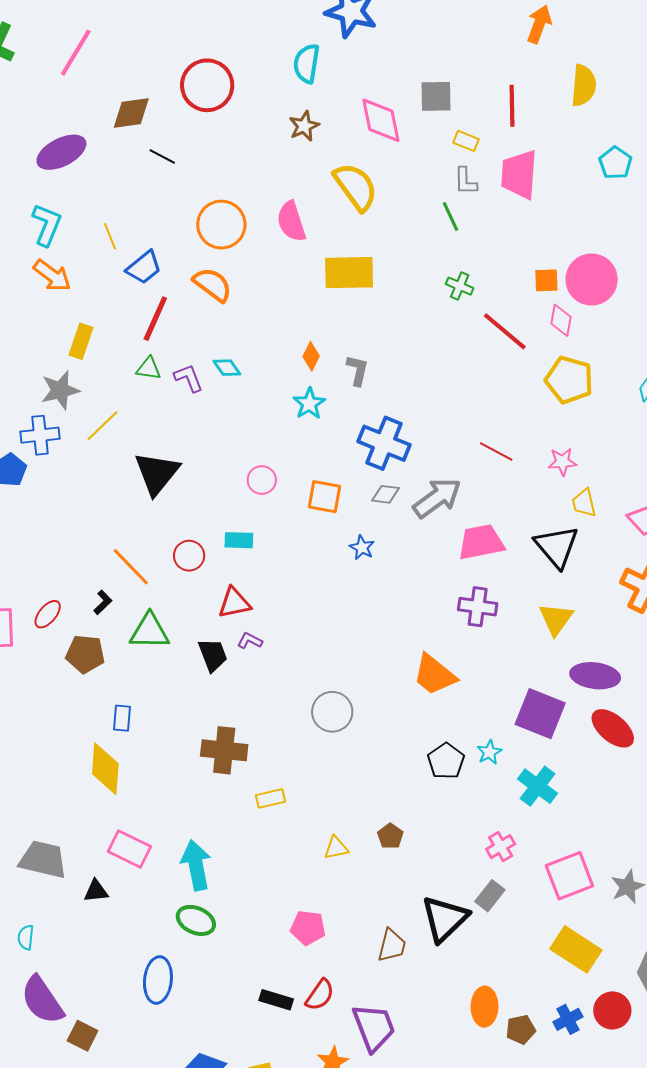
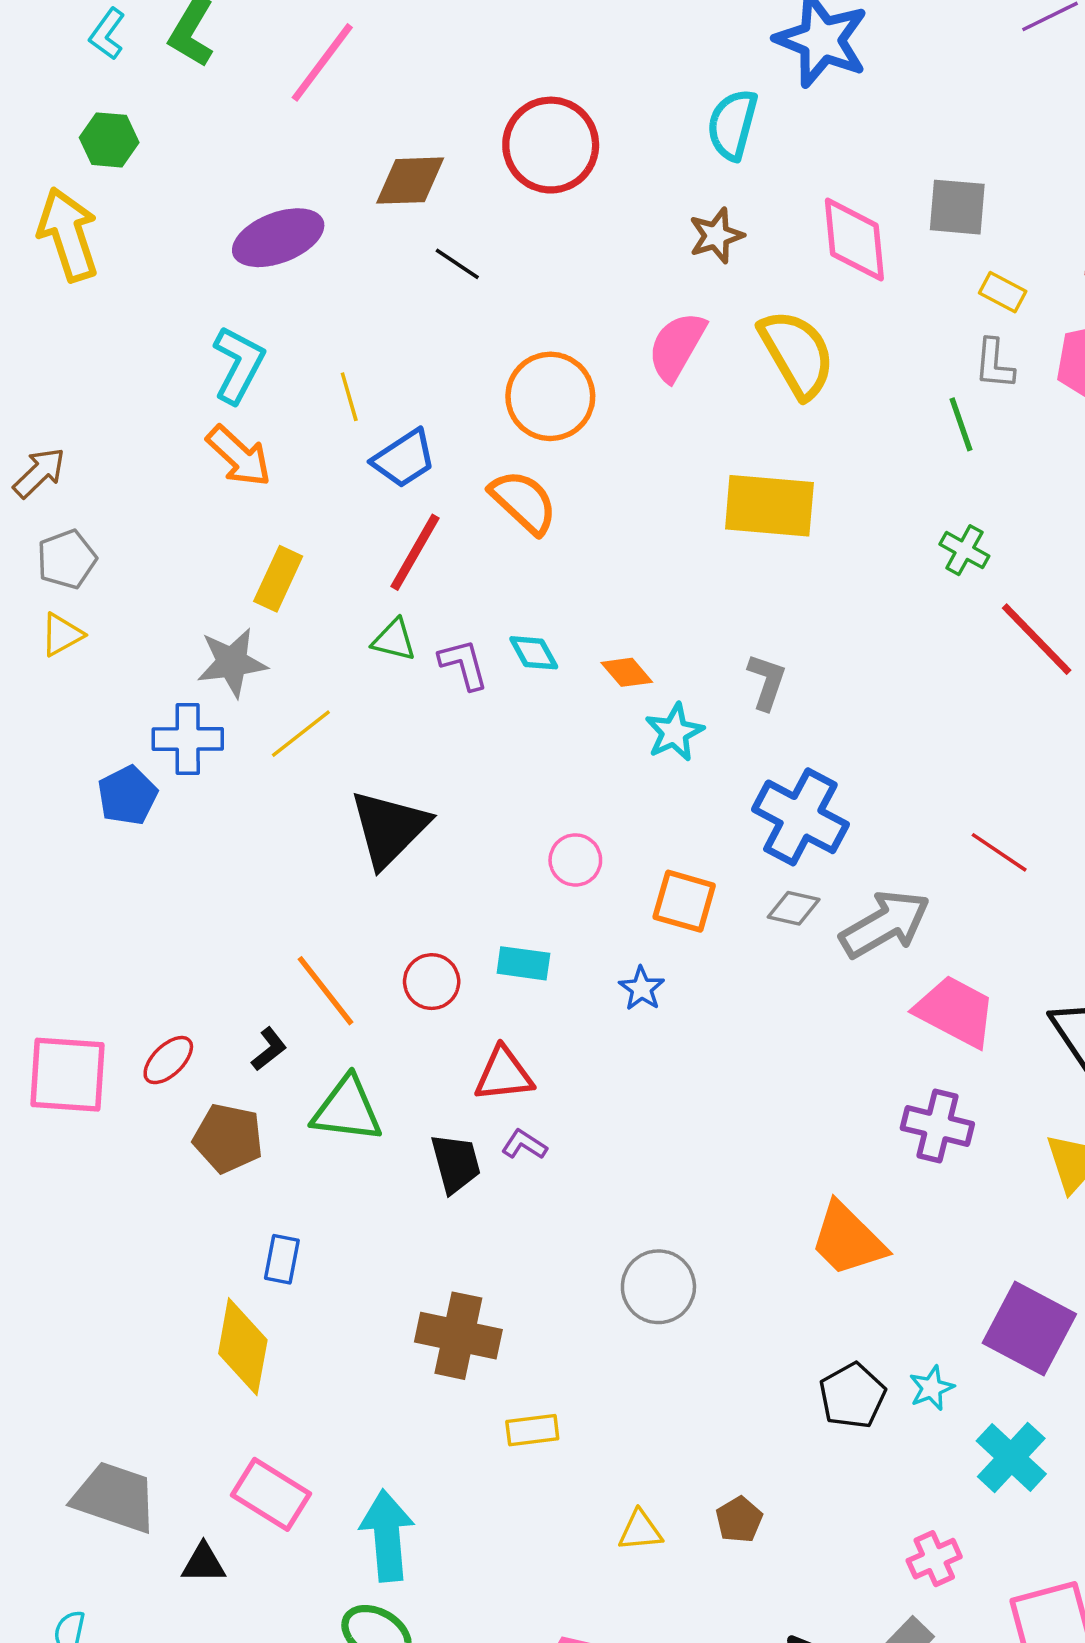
pink semicircle: (291, 221) -> (677, 346), moved, turned 42
orange diamond: (311, 356) -> (627, 672), moved, turned -72
pink trapezoid: (481, 542) -> (955, 1011), turned 33
blue star: (362, 548) -> (642, 988), moved

